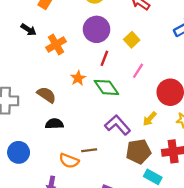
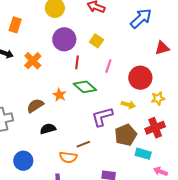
orange star: (78, 78) -> (59, 95), moved
brown semicircle: (47, 95) -> (35, 106), turned -54
yellow arrow: (150, 119) -> (128, 105), turned -104
purple L-shape: (118, 125) -> (102, 117), turned -50

